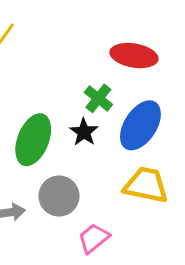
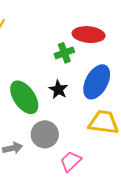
green cross: (98, 98) -> (64, 53), moved, turned 36
green ellipse: (33, 140) -> (24, 97), turned -52

